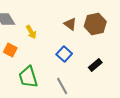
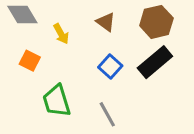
brown triangle: (70, 24) -> (106, 22), moved
black rectangle: (95, 65) -> (155, 62), moved, size x1.6

